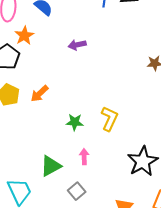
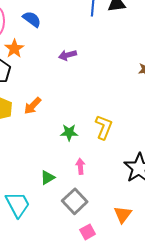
green triangle: (51, 166) -> (48, 177), size x0.7
gray square: (77, 191) -> (75, 201), size x1.4

